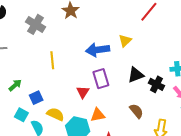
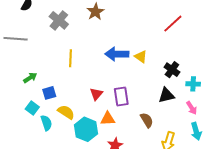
yellow triangle: (125, 41) -> (141, 57), moved, turned -48
black triangle: (136, 75) -> (166, 95), moved
purple rectangle: (101, 79) -> (121, 96), moved
black cross: (156, 84) -> (172, 70), moved

